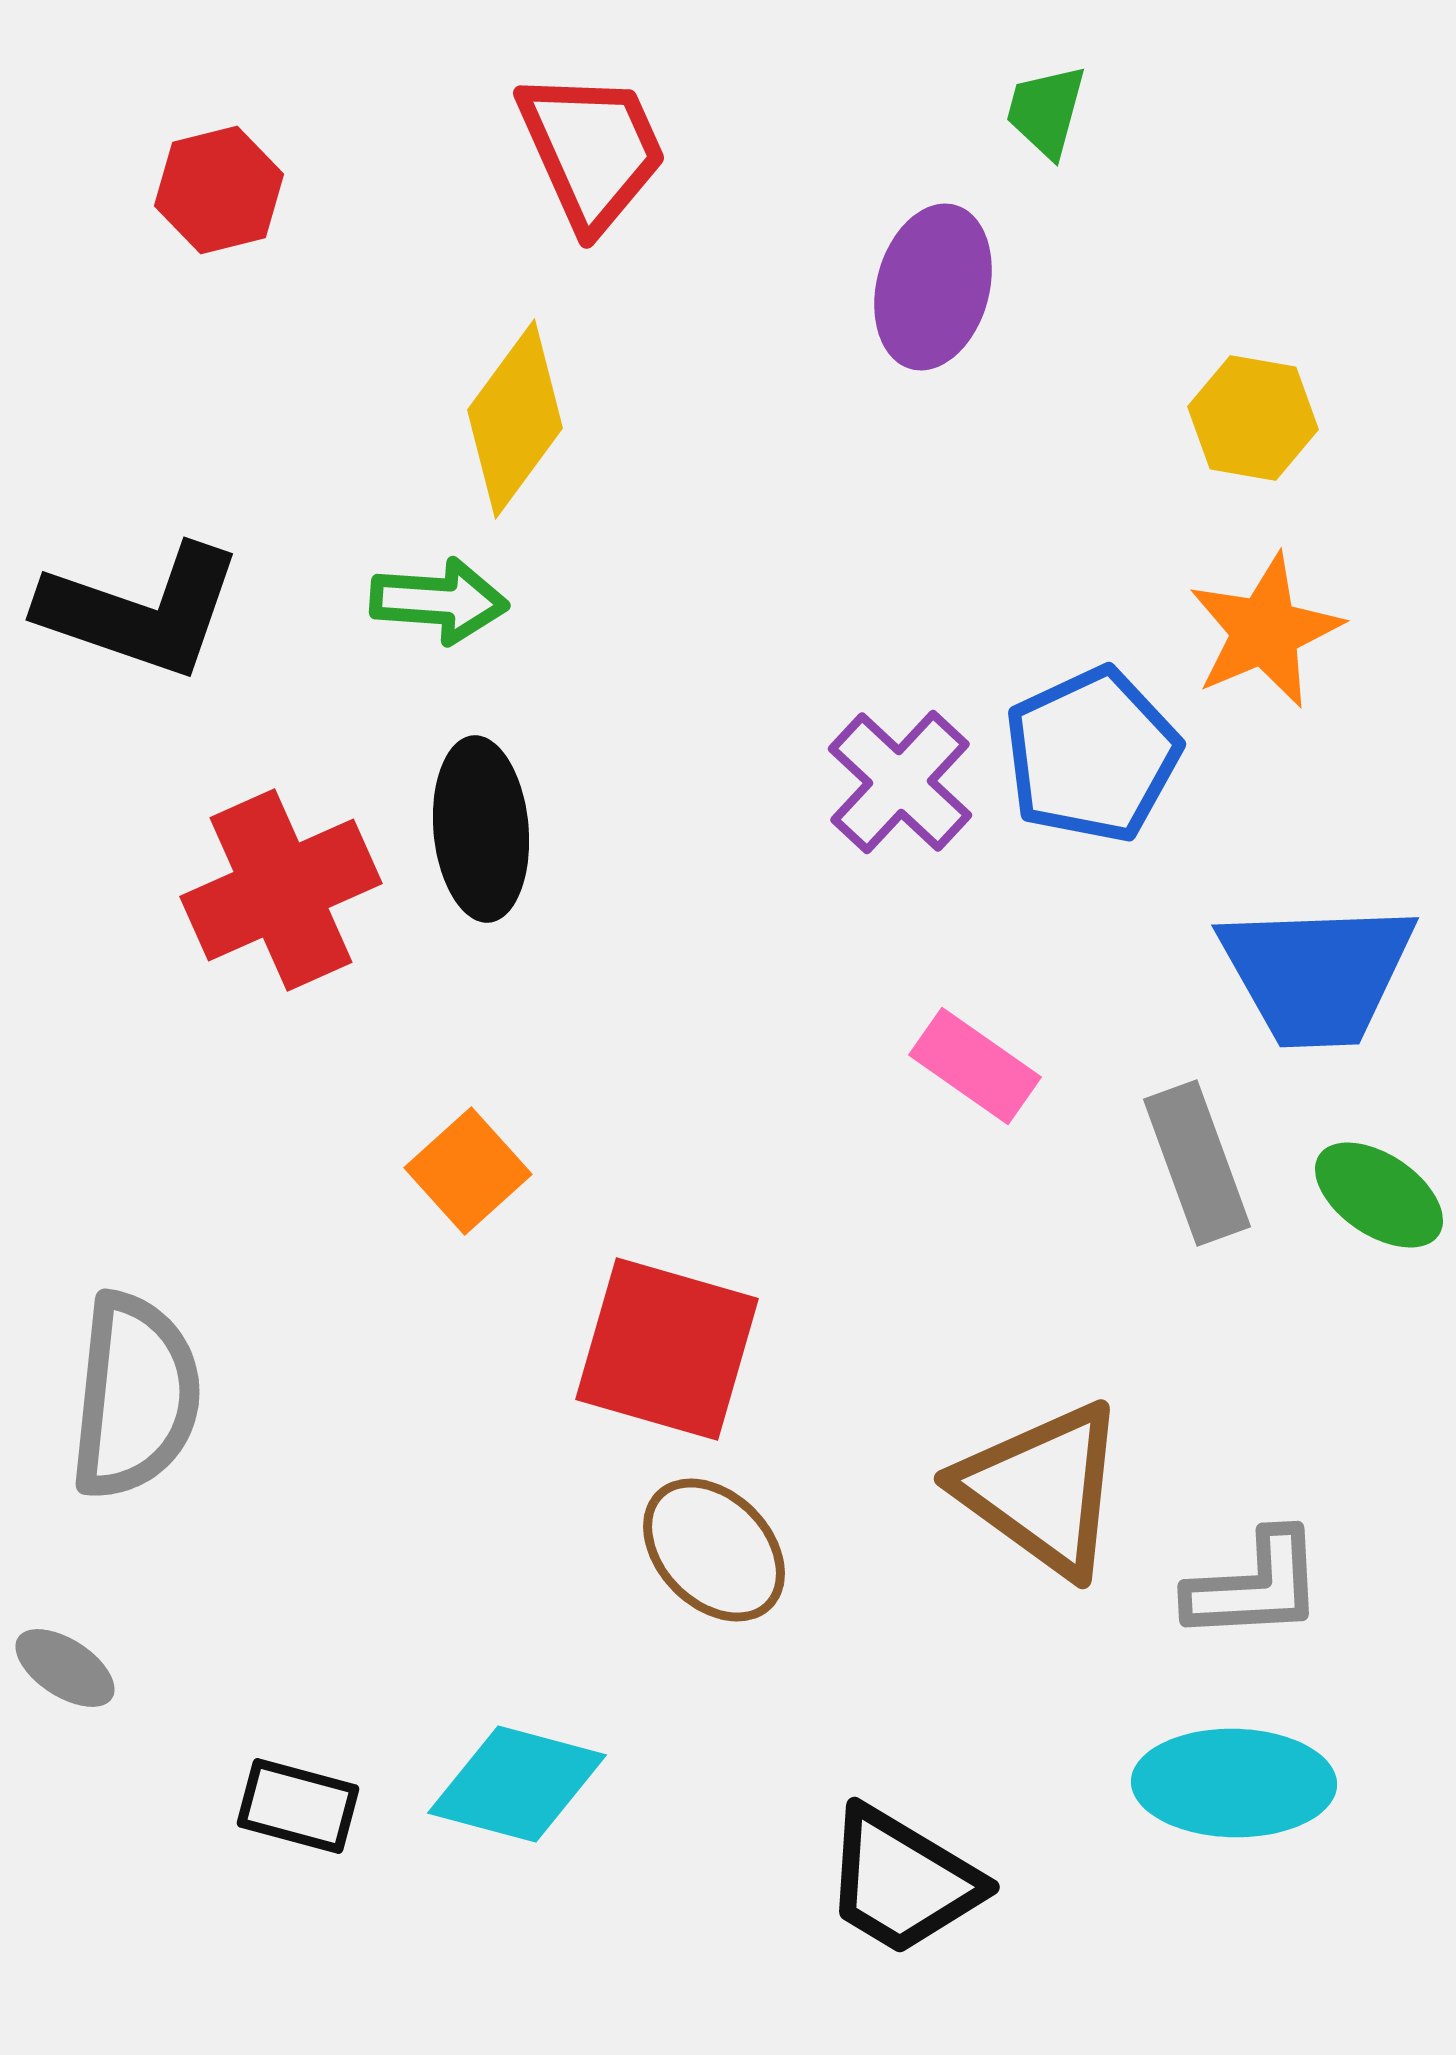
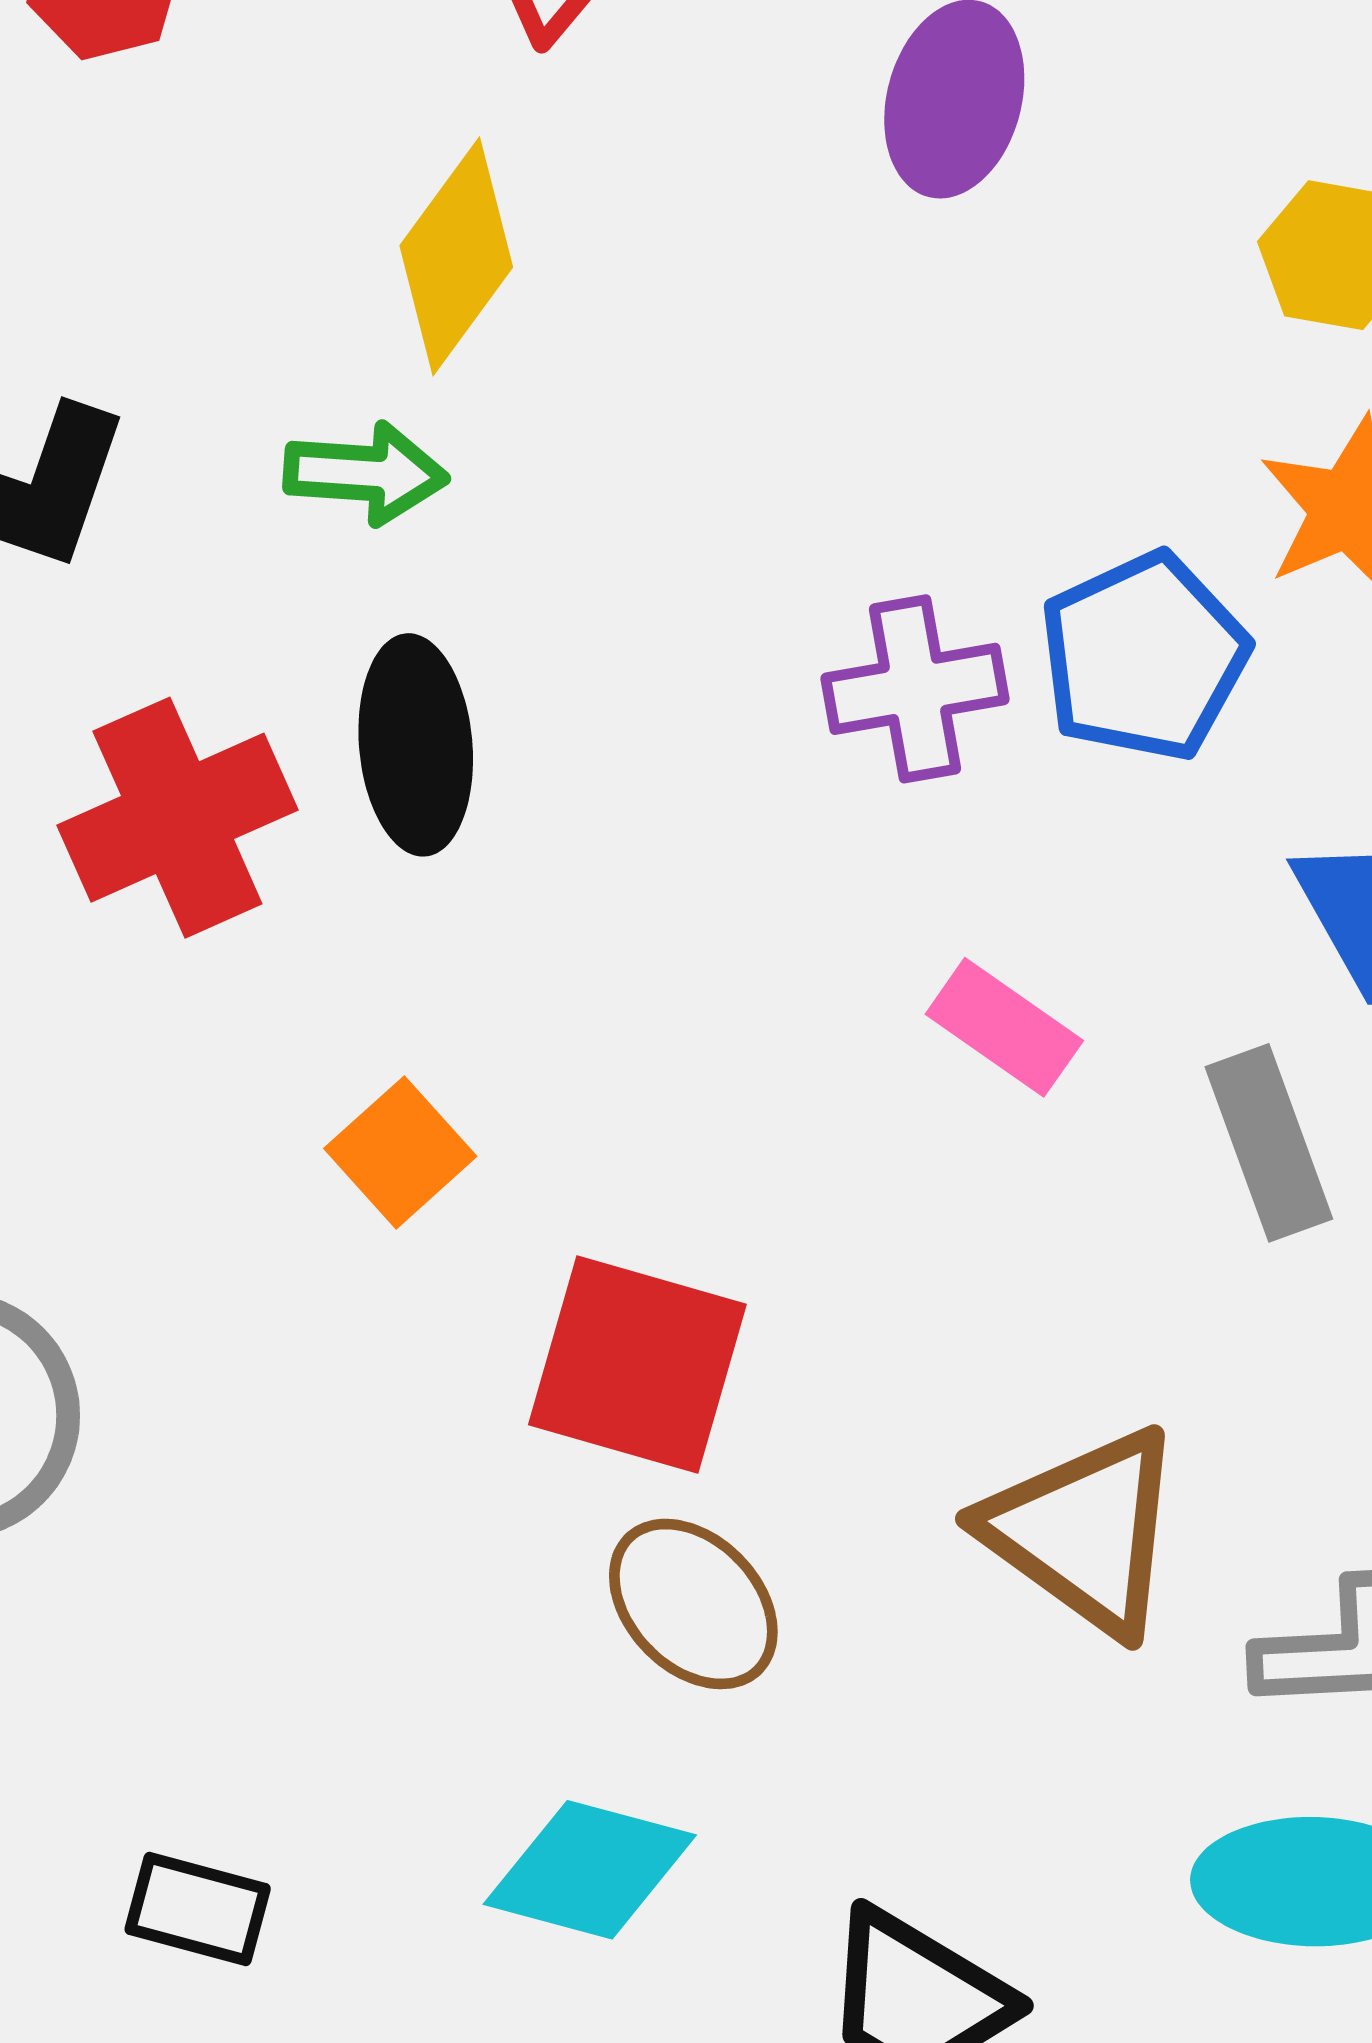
purple cross: (900, 782) -> (915, 689), turned 37
cyan diamond: (517, 1784) -> (590, 1870), moved

